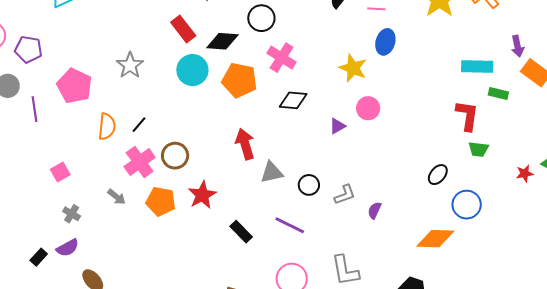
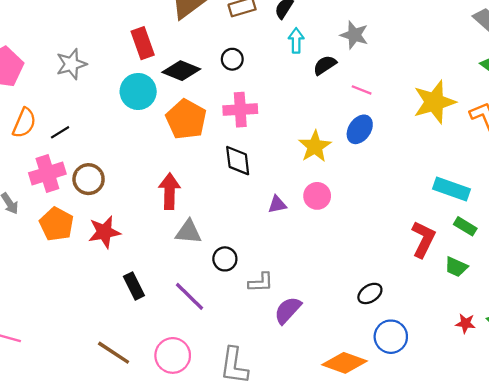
black circle: (261, 18) -> (232, 59), size x0.7
pink cross: (282, 58) -> (240, 110), turned 36
black diamond: (293, 100) -> (238, 161), turned 60
green trapezoid: (478, 149) -> (456, 267), moved
purple semicircle: (374, 210) -> (288, 310), size x1.5

